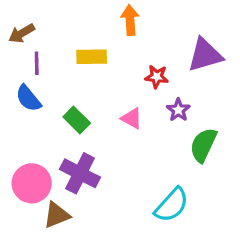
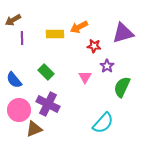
orange arrow: (130, 20) -> (79, 27), moved, turned -114
blue semicircle: (28, 98) -> (14, 80), moved
pink triangle: (132, 118) -> (85, 77), moved, turned 32

